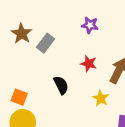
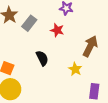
red star: (89, 64) -> (57, 30), moved

